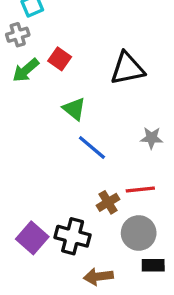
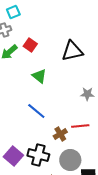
blue line: (92, 148) -> (36, 111), moved
gray circle: (139, 233) -> (70, 160), moved

